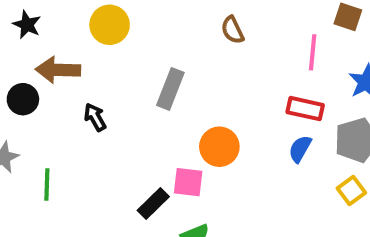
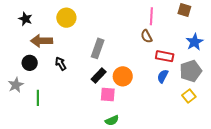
brown semicircle: (233, 30) -> (147, 36), moved
pink line: (313, 52) -> (151, 16), moved
black circle: (23, 99) -> (30, 63), moved
black rectangle: (153, 203) -> (99, 75), moved

